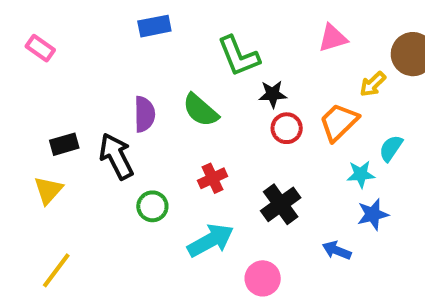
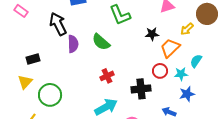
black star: (273, 94) -> (152, 34), moved
red circle: (287, 128) -> (160, 71), moved
black arrow: (116, 156) -> (58, 24), moved
black cross: (281, 204) -> (141, 89), turned 30
green circle: (152, 206) -> (50, 95), moved, size x1.5

